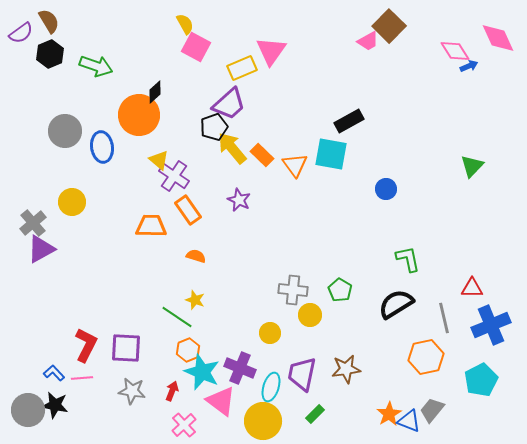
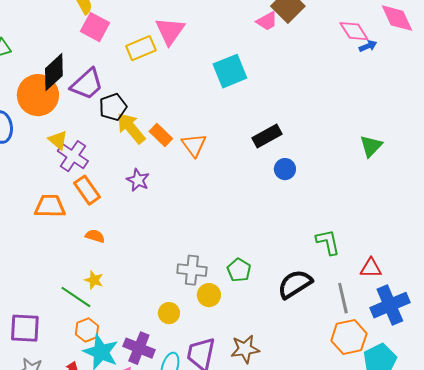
black diamond: (155, 92) -> (54, 72), size x1.6
purple trapezoid: (229, 104) -> (87, 84), moved
black rectangle: (349, 121) -> (267, 136), moved
cyan square: (331, 154) -> (230, 71), moved, turned -32
green L-shape: (408, 259) -> (328, 242), moved
orange hexagon: (426, 357) -> (349, 337), moved

